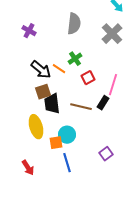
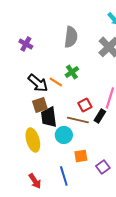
red square: (88, 78) -> (85, 105), moved
cyan circle: (67, 135) -> (64, 135), moved
orange square: (56, 143) -> (81, 156), moved
red arrow: (28, 168) -> (35, 181), moved

